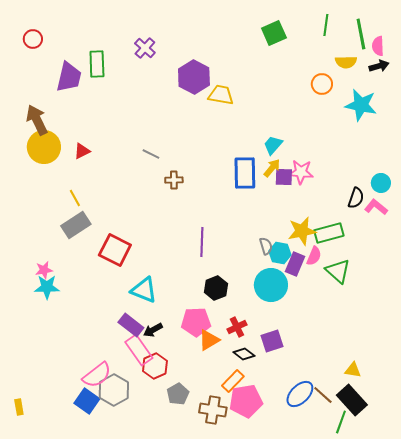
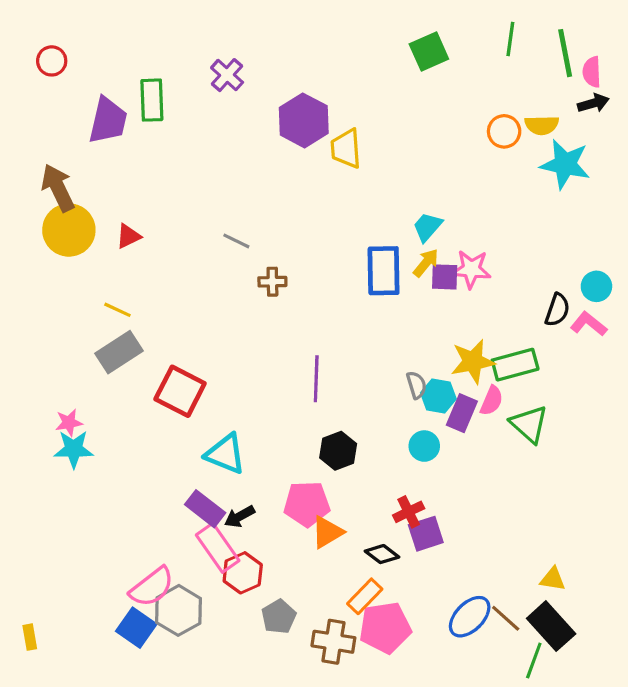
yellow semicircle: (346, 62) -> (542, 125), moved
yellow trapezoid: (221, 95) -> (346, 149), turned -104
yellow line: (75, 198) -> (117, 310), turned -36
cyan circle: (271, 285) -> (424, 446), size x0.6
red cross: (237, 327) -> (409, 512), moved

